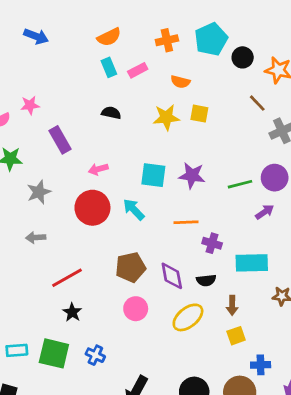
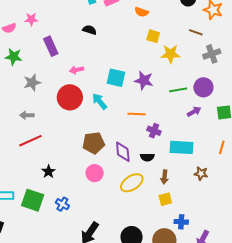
brown line: (257, 103) -> (196, 32), turned -32
yellow star: (166, 117) -> (171, 54), moved
red line: (67, 278) -> (30, 141), moved

